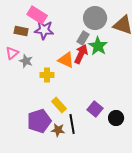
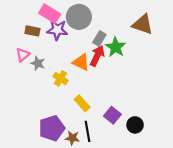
gray circle: (95, 18) -> (79, 17), moved
yellow cross: (47, 75) -> (61, 78), turned 32
yellow rectangle: (59, 105) -> (82, 103), moved

